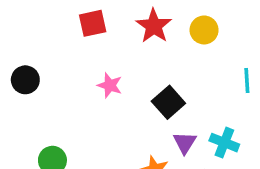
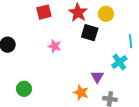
black square: (168, 102) -> (90, 33), moved, turned -30
cyan cross: (224, 143) -> (119, 62), moved, turned 35

